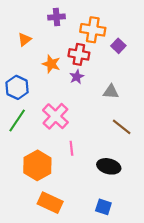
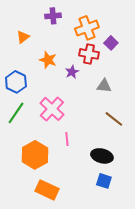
orange cross: (93, 30) -> (87, 28), turned -30
red cross: (79, 54) -> (89, 54), moved
blue square: (103, 207) -> (104, 181), moved

